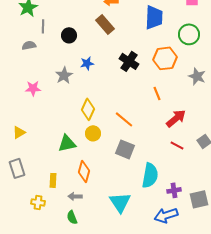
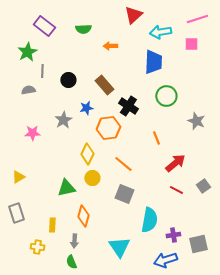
brown rectangle: (105, 24) -> (104, 85), moved
green circle: (189, 34) -> (166, 96), moved
orange hexagon: (165, 58) -> (108, 128), moved
gray arrow: (75, 196) -> (74, 241), turned -88

